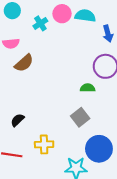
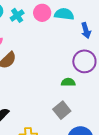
cyan cross: (40, 23) -> (17, 15), moved

